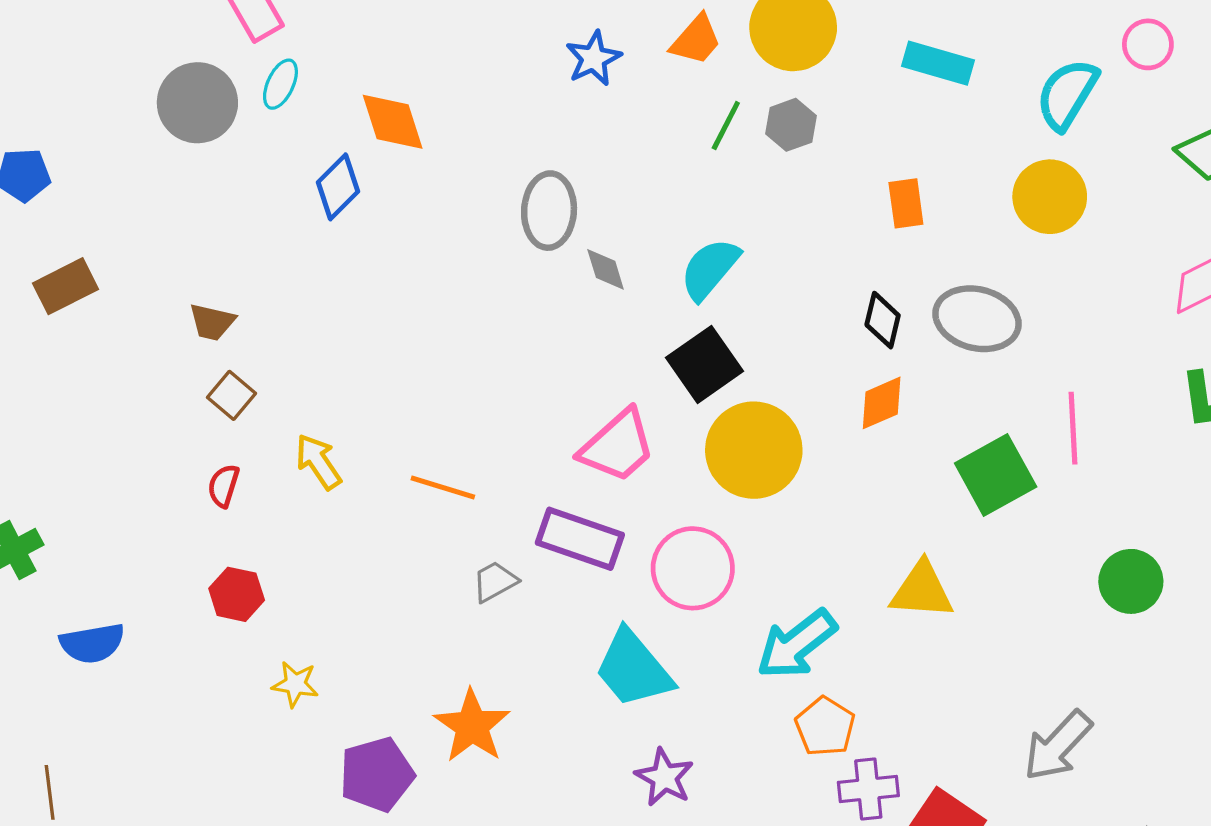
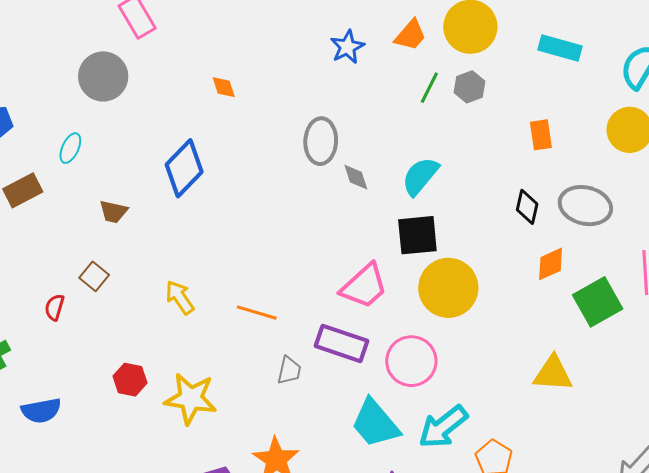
cyan ellipse: (280, 84) -> (70, 148), moved
orange diamond: (393, 122) -> (224, 87), size x0.6
blue diamond: (338, 187) -> (184, 168), moved, size x1.4
black square: (704, 364) -> (417, 235), turned 30
brown square: (232, 395) -> (94, 276), moved
orange diamond: (882, 403) -> (551, 264), moved
red semicircle: (223, 486) -> (55, 307), moved
gray trapezoid: (495, 582) -> (289, 370), turned 132
cyan arrow: (797, 644) -> (443, 427), moved
yellow star: (295, 684) -> (191, 399), moved, size x1.8

